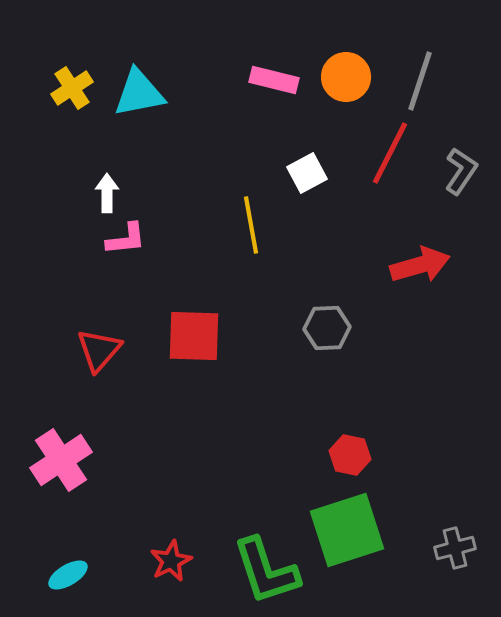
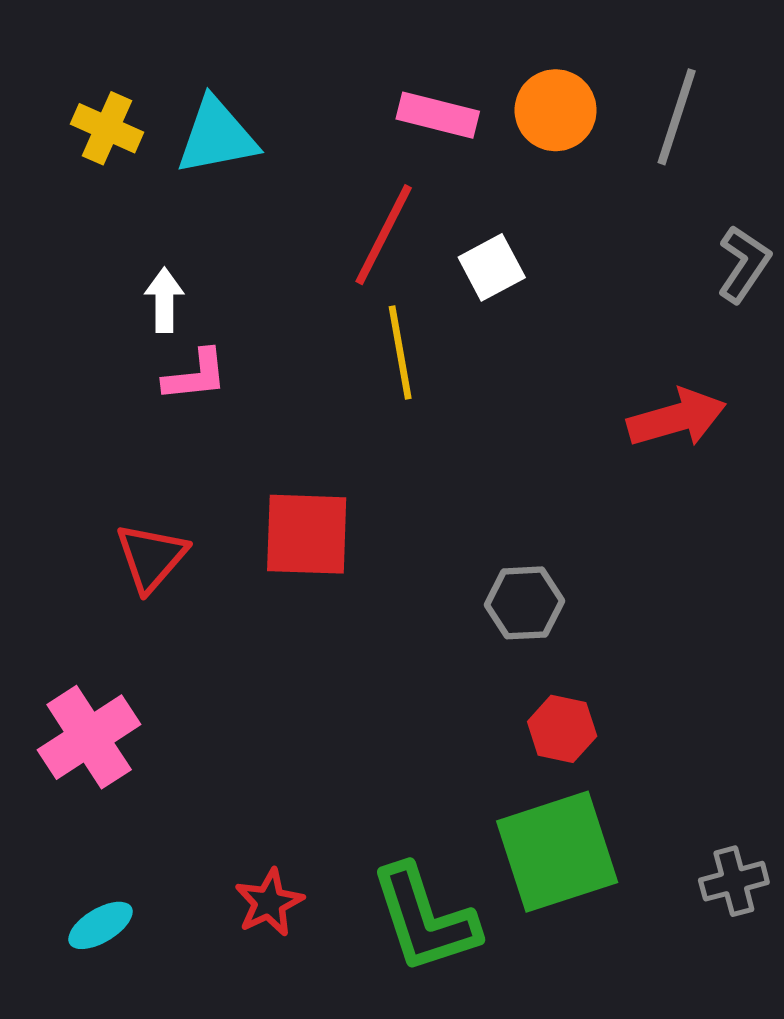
yellow cross: (72, 88) -> (107, 128), turned -33
red line: (390, 153) -> (384, 235), moved
gray hexagon: (327, 328) -> (524, 603), moved

